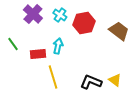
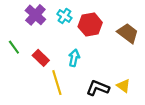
cyan arrow: (58, 46) -> (74, 58), moved
red rectangle: (38, 54) -> (41, 58), turned 49

